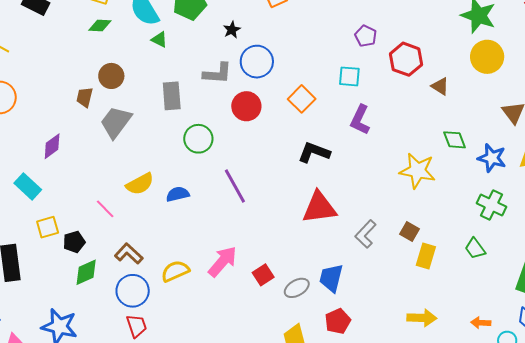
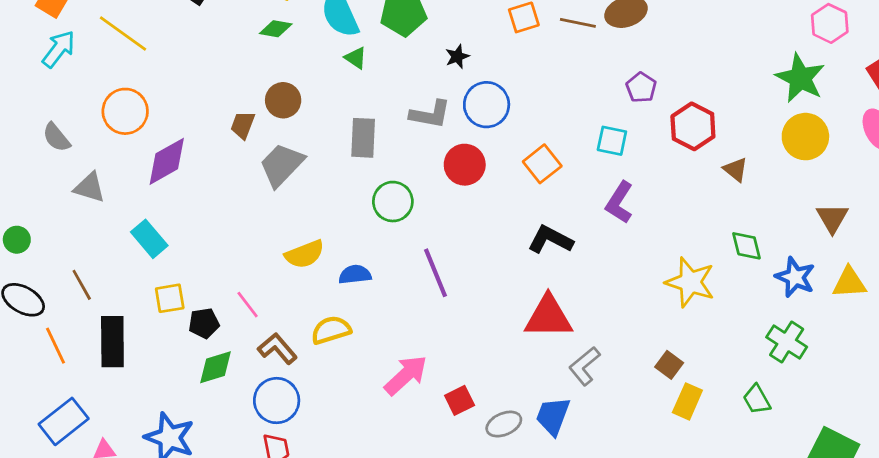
purple diamond: (52, 146) -> (167, 161), moved, size x1.4
pink line: (105, 209) -> (248, 305), moved
gray L-shape: (365, 234) -> (584, 366), moved
yellow semicircle: (175, 271) -> (331, 330), moved

